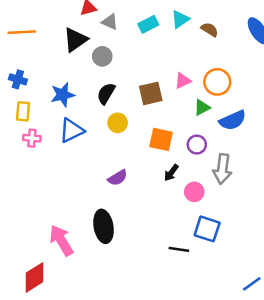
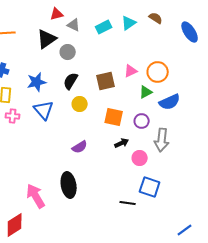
brown semicircle: (210, 30) -> (156, 18), moved
blue triangle: (72, 130) -> (44, 110), turned -45
black arrow: (171, 173) -> (122, 143), turned -152

